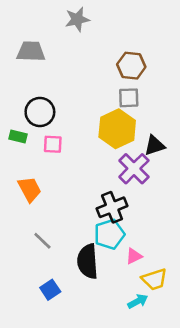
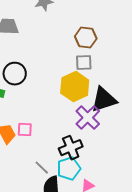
pink square: (53, 144) -> (25, 130), moved
black triangle: (154, 145) -> (104, 100), size x1.6
gray line: (42, 241) -> (42, 168), moved

